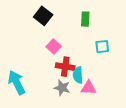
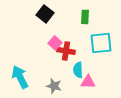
cyan square: (102, 47) -> (101, 43), size x1.6
red cross: (65, 67) -> (66, 51), moved
gray star: (62, 88) -> (54, 86), moved

